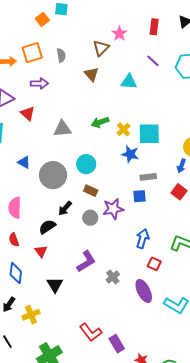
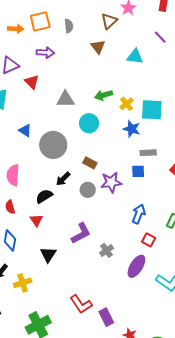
cyan circle: (86, 164) -> (89, 123), moved
purple ellipse: (144, 291) -> (136, 266), turned 55

